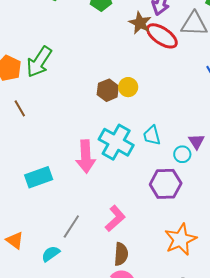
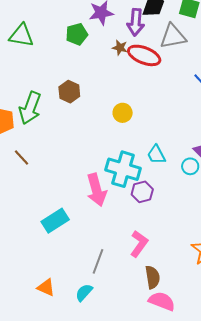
brown star: (140, 23) -> (120, 48), size x0.7
brown hexagon: (108, 90) -> (69, 92), moved
purple hexagon: (166, 184) -> (142, 192), moved, size x0.7

